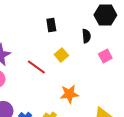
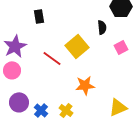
black rectangle: (51, 25) -> (39, 16), moved
yellow square: (61, 55) -> (77, 46), size x1.6

